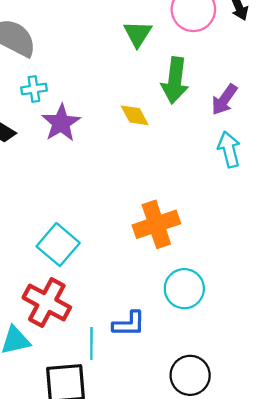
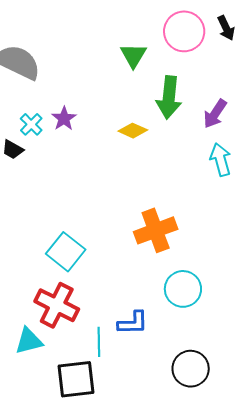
cyan cross: (34, 89) -> (31, 124), moved, turned -35
yellow diamond: (135, 115) -> (133, 131), turned -36
purple star: (61, 123) -> (64, 119), moved, size x0.7

